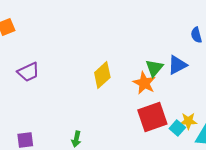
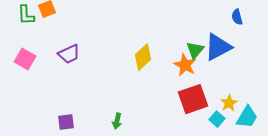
blue triangle: (177, 65) -> (218, 47), size x1.4
yellow star: (188, 121) -> (229, 103), turned -30
cyan square: (177, 128) -> (217, 119), moved

